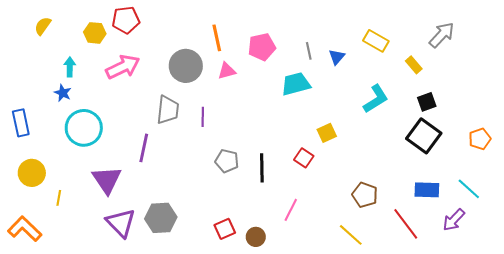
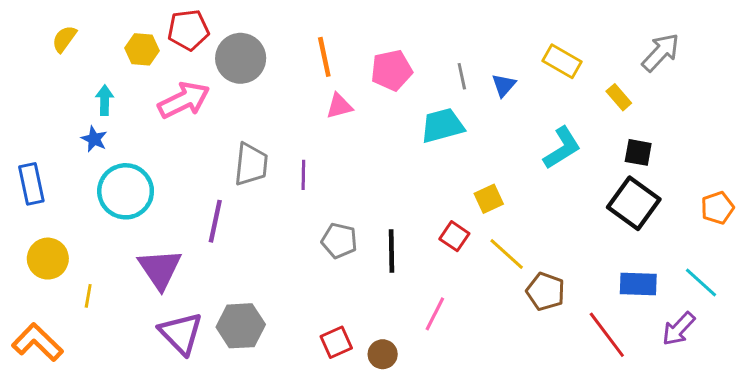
gray circle: (186, 66) -> (241, 58), moved
black square: (427, 102) -> (638, 152), turned 30
yellow line: (351, 235) -> (507, 254), moved

